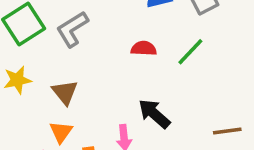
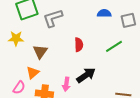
red semicircle: (144, 48) -> (79, 45), moved, turned 72
black arrow: (154, 114) -> (86, 75), turned 90

